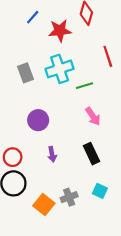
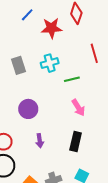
cyan cross: (60, 69) -> (50, 63), size x0.7
black rectangle: (91, 154) -> (76, 141), turned 36

